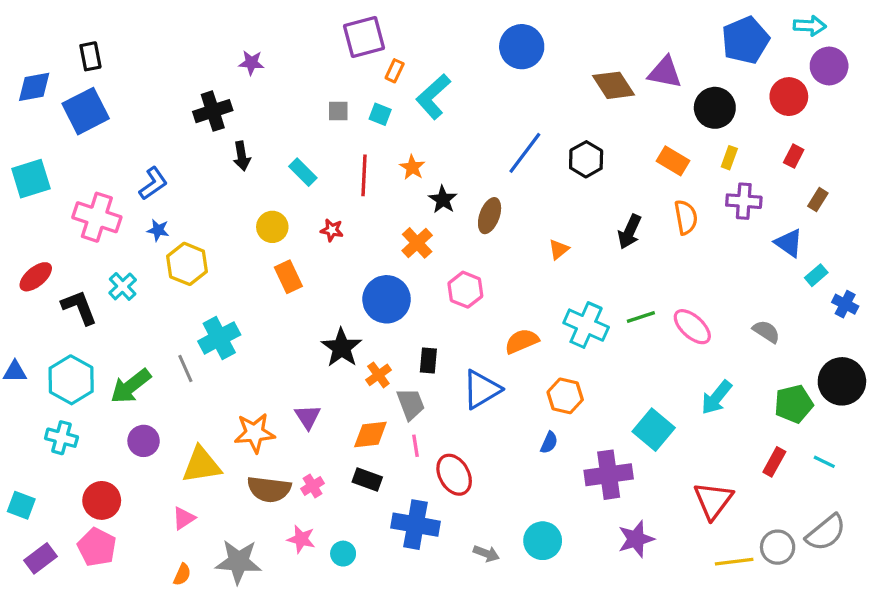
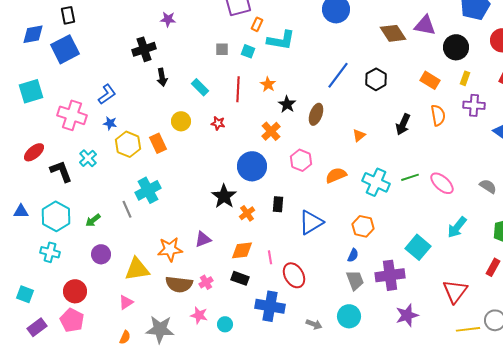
cyan L-shape: (433, 97) -> (281, 40), turned -128
orange rectangle: (288, 277) -> (158, 143), moved
orange semicircle: (522, 341) -> (336, 175), moved
green arrow: (131, 386) -> (93, 220), size x0.6
gray trapezoid: (411, 404) -> (355, 280), moved
purple triangle: (308, 417) -> (203, 239), turned 42

